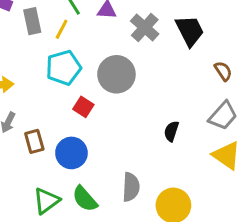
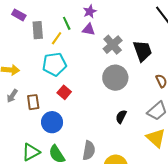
gray circle: (116, 74) -> (115, 78), moved
brown rectangle: (34, 141) -> (33, 102), moved

